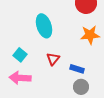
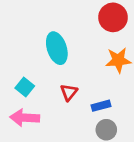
blue rectangle: (77, 69) -> (101, 106), turned -32

